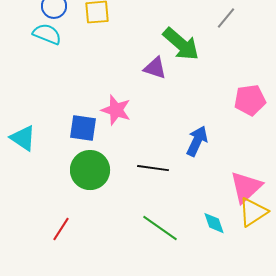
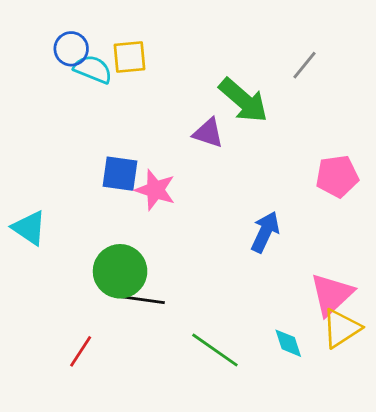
cyan semicircle: (47, 34) -> (93, 69), moved
blue square: (83, 128) -> (120, 174), moved
black line: (153, 168) -> (143, 300), moved

